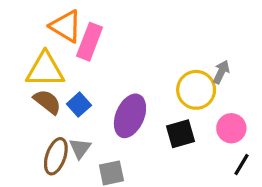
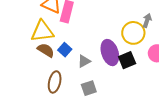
purple ellipse: (130, 116) -> (110, 53), moved, turned -35
gray triangle: (80, 148) -> (84, 61), moved, turned 32

